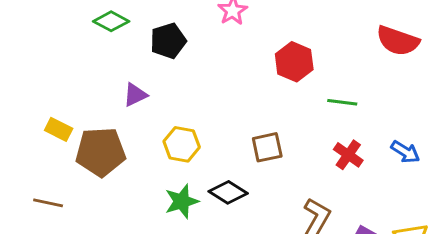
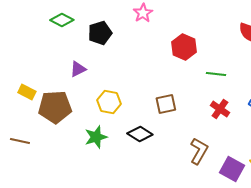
green star: (182, 201) -> (96, 137), moved

